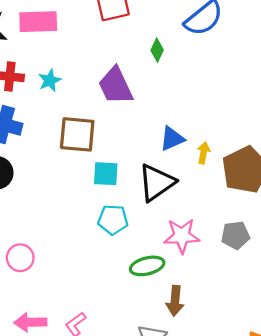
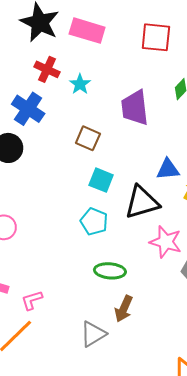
cyan star: (50, 80) -> (80, 84), turned -30
brown square: (77, 134) -> (88, 138), size x0.7
pink star: (182, 236) -> (166, 242), moved

